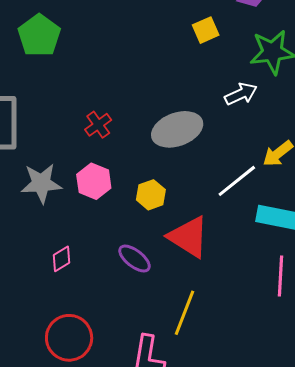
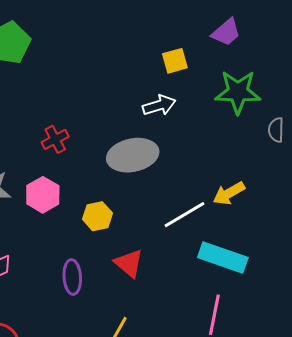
white arrow: (241, 94) -> (159, 105), moved
red triangle: (189, 237) -> (129, 263), size x0.7
purple ellipse: (134, 259) -> (72, 277), turned 40

